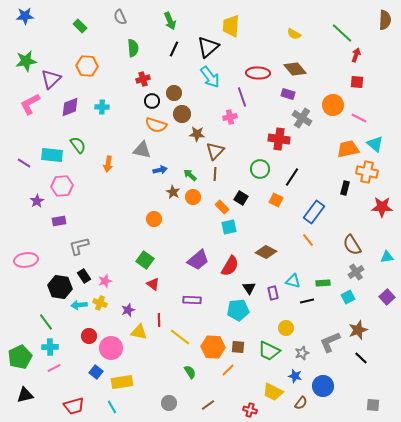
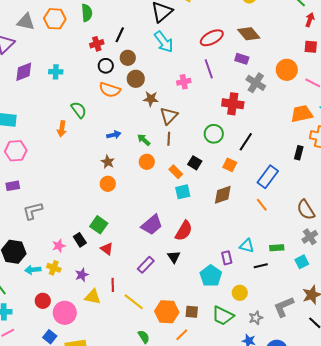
black line: (174, 49) -> (120, 35), moved
orange hexagon: (87, 66) -> (55, 19), moved
red ellipse: (258, 73) -> (212, 38), turned -30
purple line: (242, 97) -> (209, 69), moved
green semicircle: (78, 145) -> (79, 110), moved
gray triangle: (142, 150) -> (26, 22), moved
brown star: (173, 192) -> (108, 162), moved
brown diamond: (266, 252) -> (223, 195), moved, turned -45
black rectangle: (84, 276) -> (80, 240), moved
black triangle: (249, 288) -> (174, 257), moved
purple rectangle: (192, 300) -> (146, 265), turned -48
cyan pentagon: (238, 310) -> (211, 276), moved, turned -30

